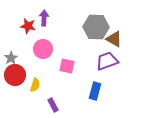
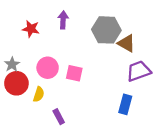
purple arrow: (44, 18) -> (63, 20), moved
pink circle: (43, 49) -> (48, 68), moved
purple trapezoid: (107, 61) -> (139, 71), moved
blue rectangle: (95, 91) -> (125, 104), moved

